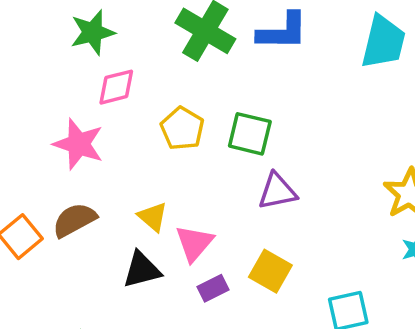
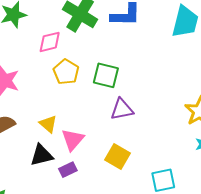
pink diamond: (116, 87) -> (50, 42), moved
purple rectangle: (213, 288) -> (68, 170), moved

